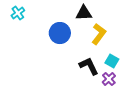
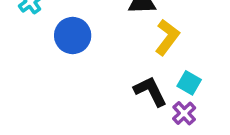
blue circle: (60, 33) -> (73, 36), moved

